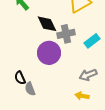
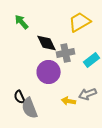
gray semicircle: (30, 89) -> (30, 108), size x1.5
yellow arrow: (82, 96) -> (69, 101), moved

